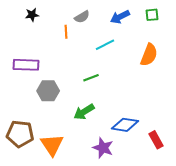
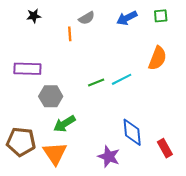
cyan line: (105, 45) -> (122, 79), moved
green arrow: (84, 112) -> (64, 124), moved
blue diamond: (125, 125) -> (132, 132), turned 76

